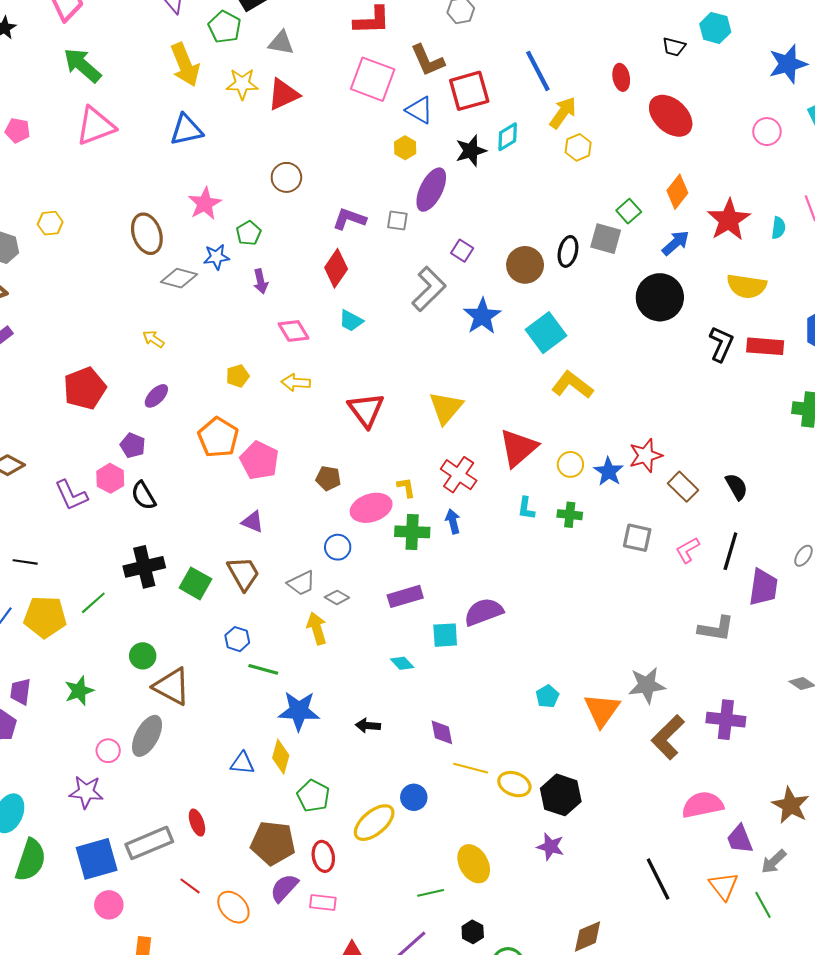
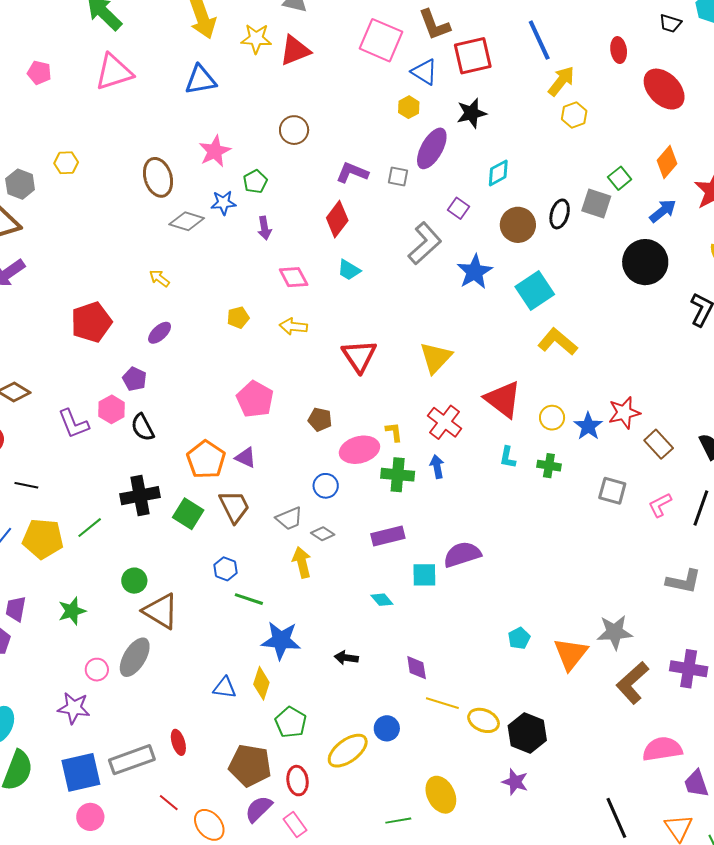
cyan diamond: (508, 137) -> (498, 173), moved
orange pentagon: (218, 437) -> (206, 460), moved
red triangle: (518, 448) -> (503, 399), turned -45
pink rectangle: (323, 902) -> (295, 825), turned 45

